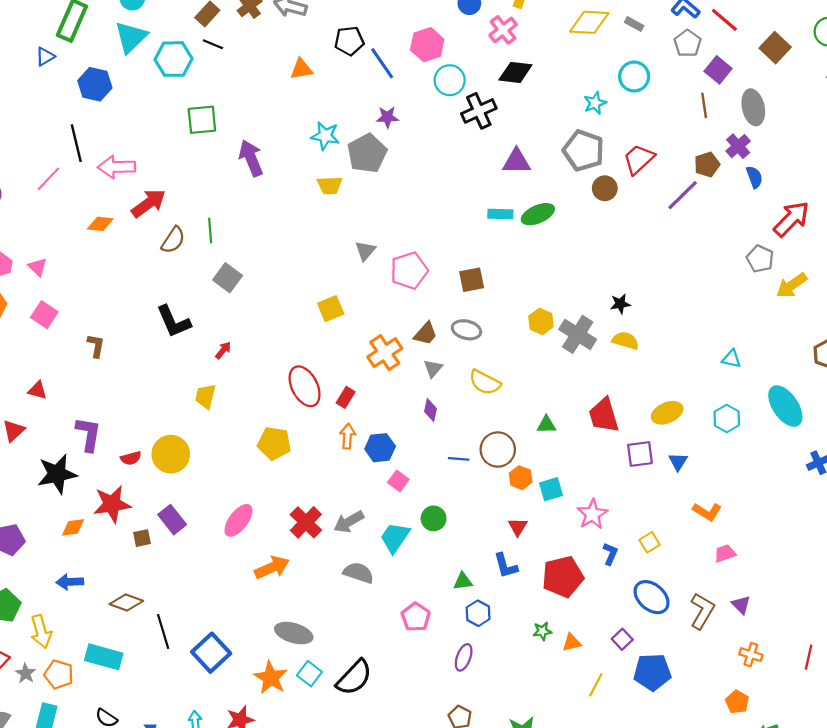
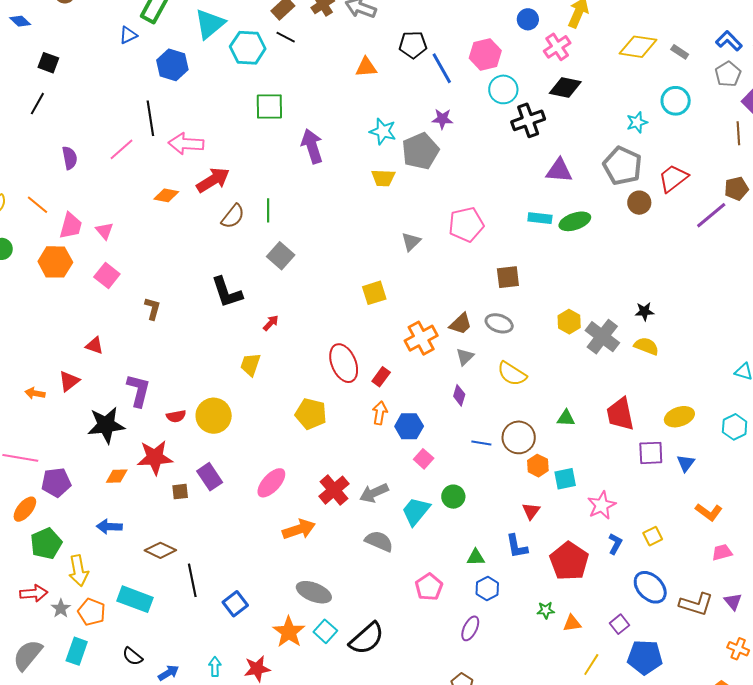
pink pentagon: (409, 271) -> (466, 225), moved
red pentagon: (563, 577) -> (569, 561), turned -30
brown L-shape: (702, 611) -> (696, 604), turned 72
blue square: (211, 653) -> (235, 604), size x0.7

